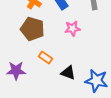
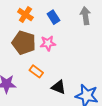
pink star: (72, 28) -> (48, 43), moved

